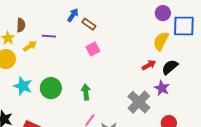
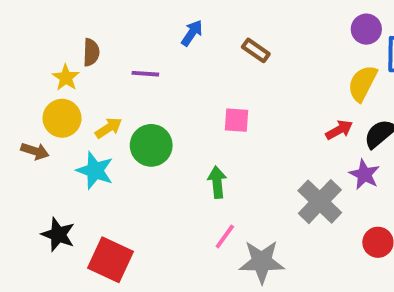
brown rectangle: (89, 24) -> (256, 50), moved
yellow arrow: (30, 46) -> (109, 128), moved
pink square: (93, 49) -> (236, 120), moved, turned 32
green circle: (51, 88) -> (151, 145), moved

